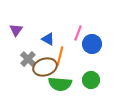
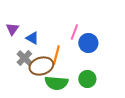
blue triangle: (48, 39) -> (32, 38), moved

